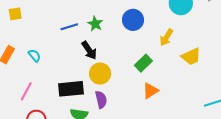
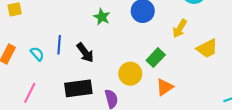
blue line: (69, 27) -> (59, 45), moved, turned -66
black arrow: (89, 50) -> (85, 53), moved
yellow circle: (100, 74) -> (130, 74), moved

